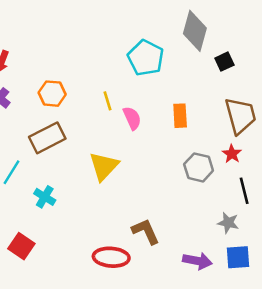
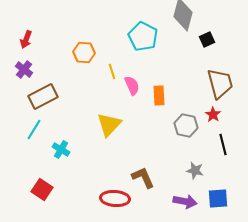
orange hexagon: (52, 94) -> (84, 52), moved
orange rectangle: (180, 116) -> (159, 96), moved
brown rectangle: (47, 138) -> (43, 96), moved
gray star: (228, 223) -> (195, 170), moved

